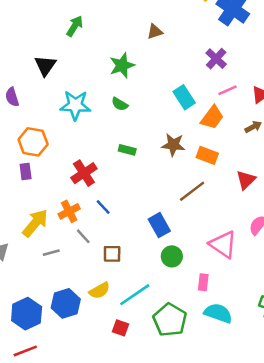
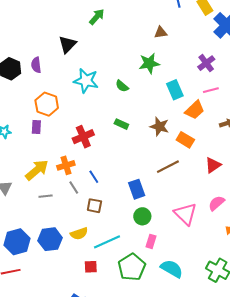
green star: (122, 65) -> (149, 63), moved
blue line: (103, 207) -> (94, 177), moved
pink rectangle: (203, 282) -> (151, 241), moved
red square: (120, 328) -> (91, 267), turned -32

